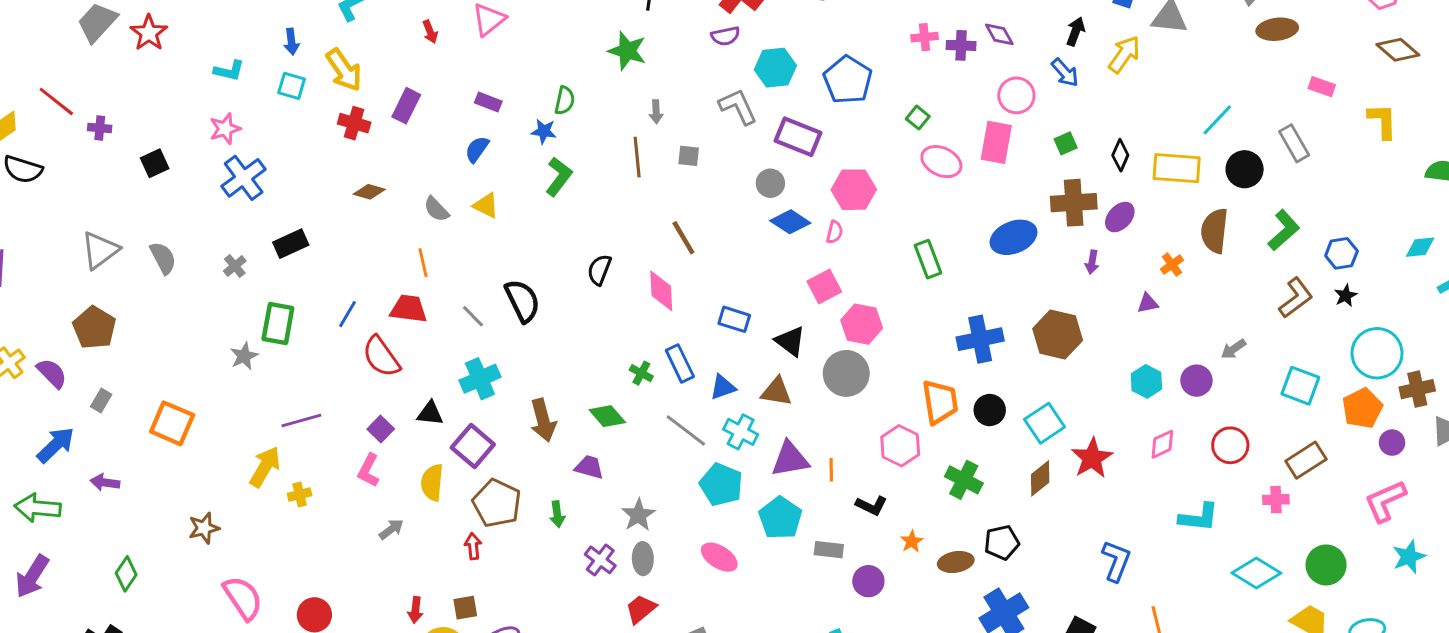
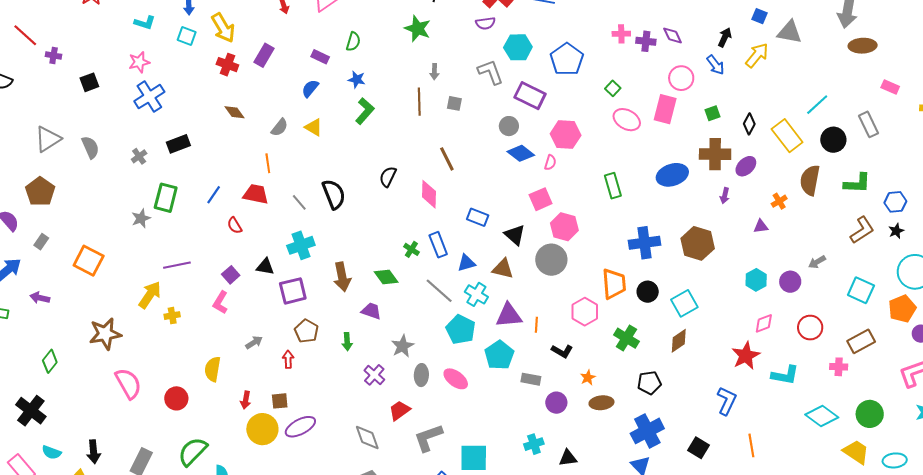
green semicircle: (565, 101) -> (353, 42), moved
yellow rectangle: (1177, 168) -> (787, 136), turned 44
brown diamond: (369, 192) -> (234, 112), turned 35
gray semicircle: (436, 209) -> (280, 127), turned -102
green L-shape: (1284, 230) -> (857, 183), turned 40
red semicircle: (381, 357) -> (235, 225), size x0.6
purple square: (473, 446) -> (293, 291), turned 32
red star: (1092, 458) -> (746, 356), moved
yellow semicircle: (432, 482) -> (213, 369), moved
brown pentagon: (497, 503) -> (306, 331), size x0.7
brown star: (204, 528) -> (105, 334), size x1.5
gray arrow: (391, 529) -> (254, 342), moved
gray ellipse: (643, 559) -> (421, 375), moved
brown ellipse: (956, 562) -> (601, 403), moved

